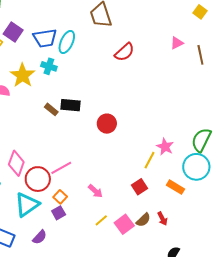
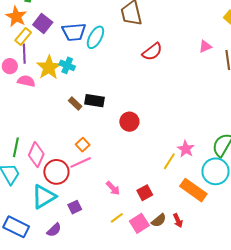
cyan cross: (49, 66) -> (67, 65), moved
red square: (140, 187) -> (145, 193), moved
orange rectangle: (176, 187) -> (193, 190), size x1.5
orange square: (60, 197) -> (83, 145), moved

